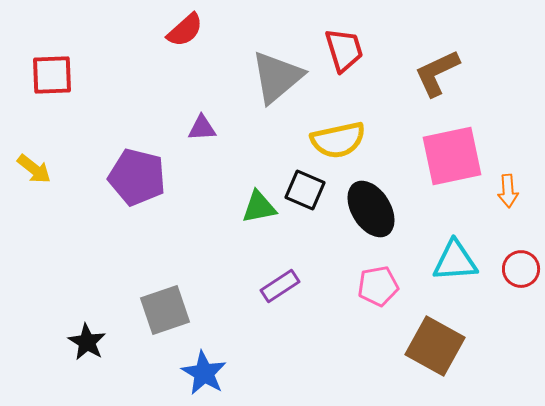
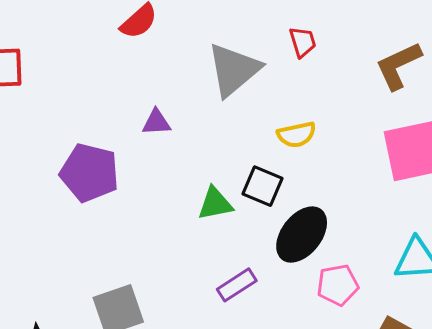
red trapezoid: (344, 50) -> (303, 42), size x0.7
yellow semicircle: (338, 140) -> (296, 135), size x0.7
black ellipse: (371, 209) -> (302, 235), moved, turned 70

